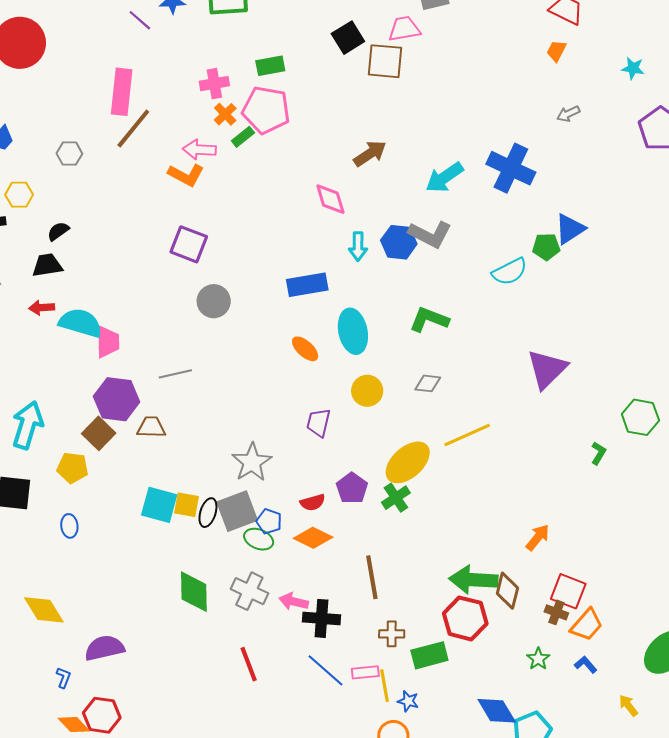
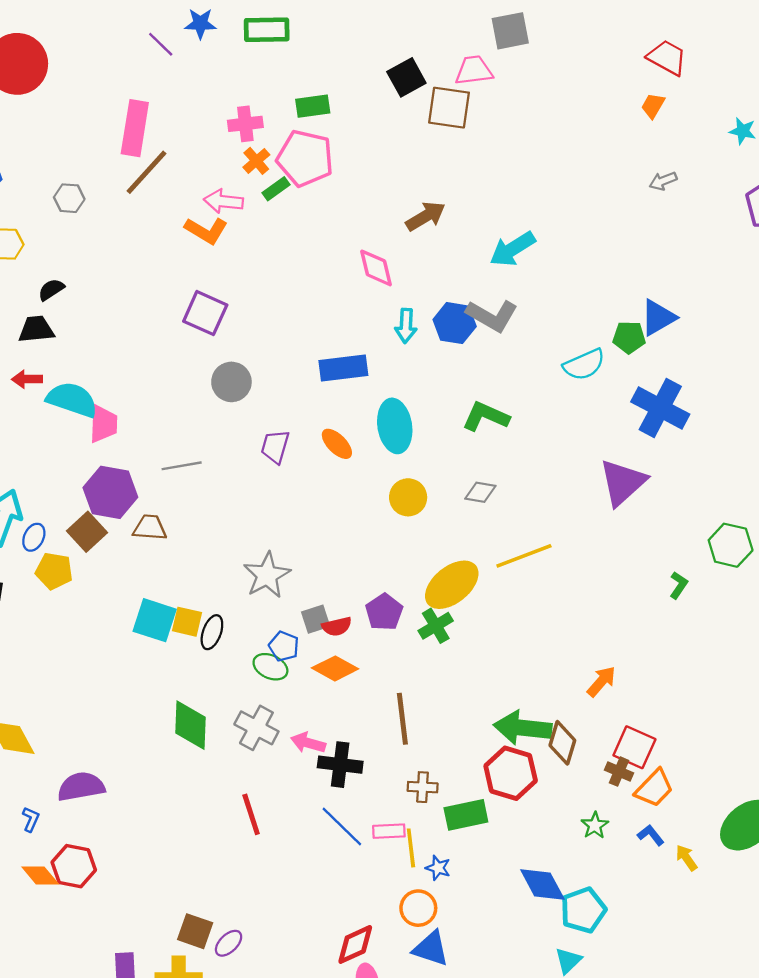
blue cross: (511, 168) -> (660, 408), moved
purple trapezoid: (318, 423) -> (275, 447), moved
gray square: (237, 511) -> (316, 619), moved, size x0.6
blue ellipse: (69, 526) -> (34, 537), moved, turned 30
yellow arrow: (628, 706) -> (686, 858), moved

